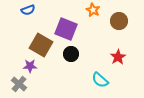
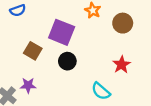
brown square: (41, 45) -> (33, 51), size x0.7
purple star: (30, 66) -> (28, 85), moved

